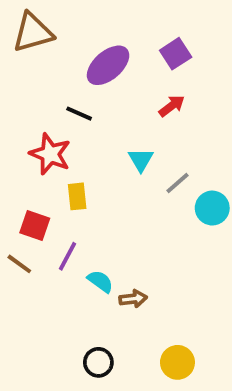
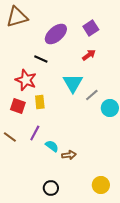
cyan triangle: (141, 160) -> (73, 83), size x1.5
red square: (35, 225) -> (18, 106), moved
yellow circle: (177, 362) -> (101, 185), moved

